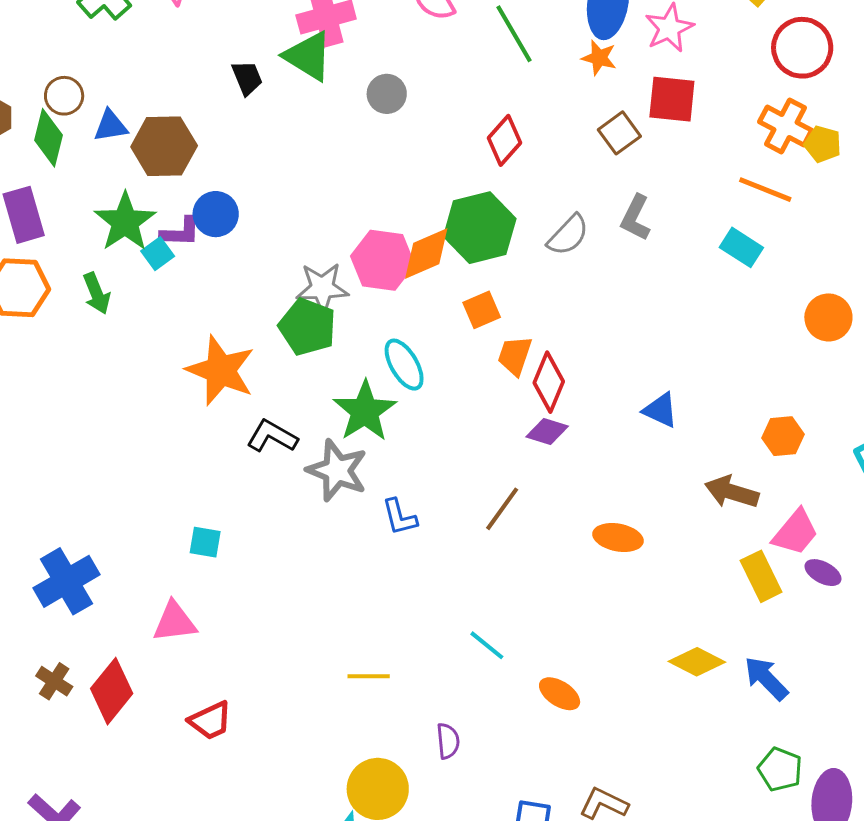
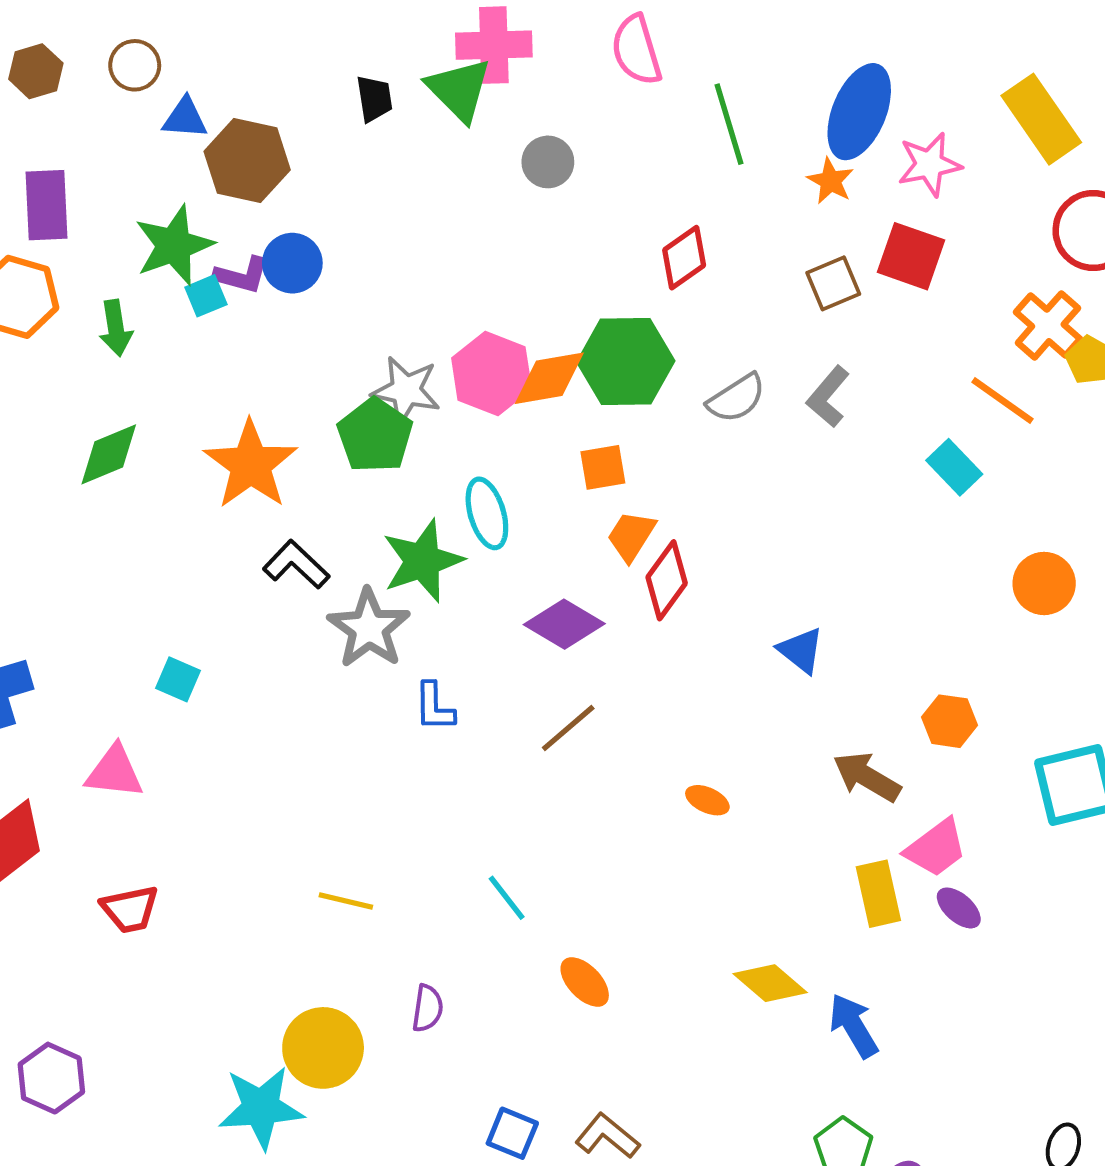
green diamond: (48, 138) -> (109, 454), moved, turned 40
purple diamond: (547, 432) -> (564, 624), moved, size x1.4
orange ellipse: (618, 537) -> (707, 800), size x0.7

